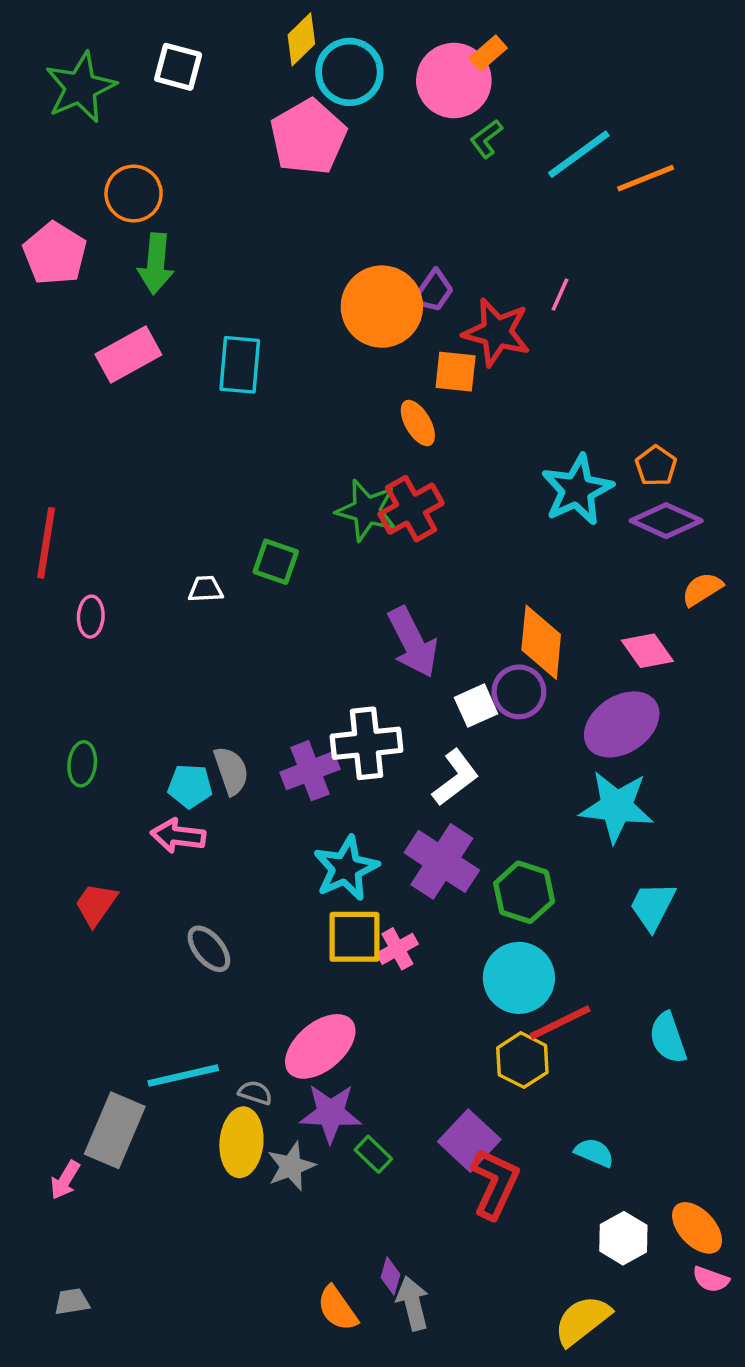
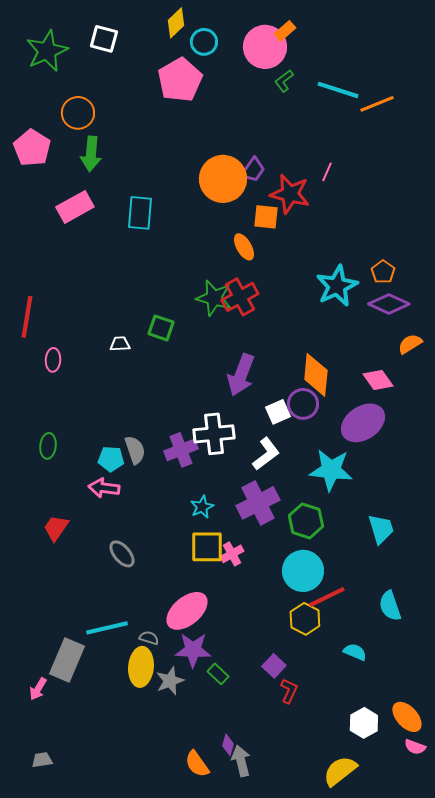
cyan circle: (349, 72) -> (204, 42), size x0.7
cyan line: (579, 154) -> (338, 90), turned 54
purple arrow: (413, 642) -> (241, 375), turned 48
cyan star: (617, 807) -> (331, 470), moved
purple cross: (442, 861) -> (258, 503), turned 30
cyan star: (346, 868) -> (202, 507), size x0.6
cyan trapezoid: (652, 906) -> (381, 529), turned 136
purple square: (469, 1141) -> (274, 666), size x0.7
cyan semicircle: (594, 1153) -> (355, 652), moved
red L-shape: (495, 1183) -> (289, 691), size x0.6

